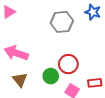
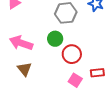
green circle: (51, 76) -> (55, 39), moved

